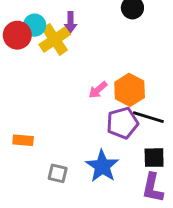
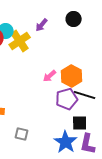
purple arrow: (71, 22) -> (42, 25), moved, turned 40
black square: (154, 158) -> (80, 123), moved
blue star: (102, 166) -> (66, 142), moved

